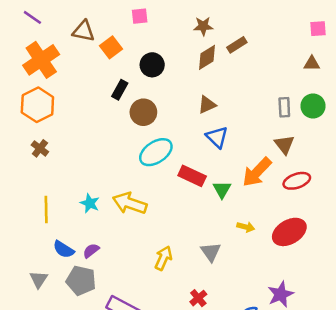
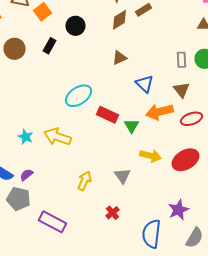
brown circle: (143, 112) -> (14, 49), moved
blue triangle: (217, 137) -> (144, 84), moved
orange arrow: (257, 172) -> (160, 112), turned 32
yellow arrow: (246, 227) -> (150, 156), size x1.5

